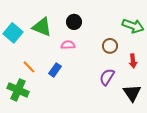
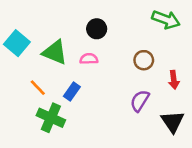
green arrow: (133, 26) -> (166, 20), moved
green triangle: (42, 27) -> (55, 52), moved
green cross: (18, 90) -> (51, 118), moved

